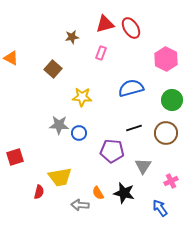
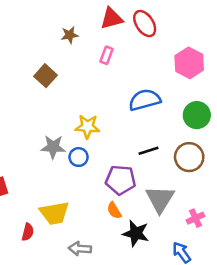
yellow star: (82, 97) -> (87, 127), moved
gray triangle: (143, 166) -> (160, 199), size x1.4
orange semicircle: (98, 193) -> (114, 210), moved

